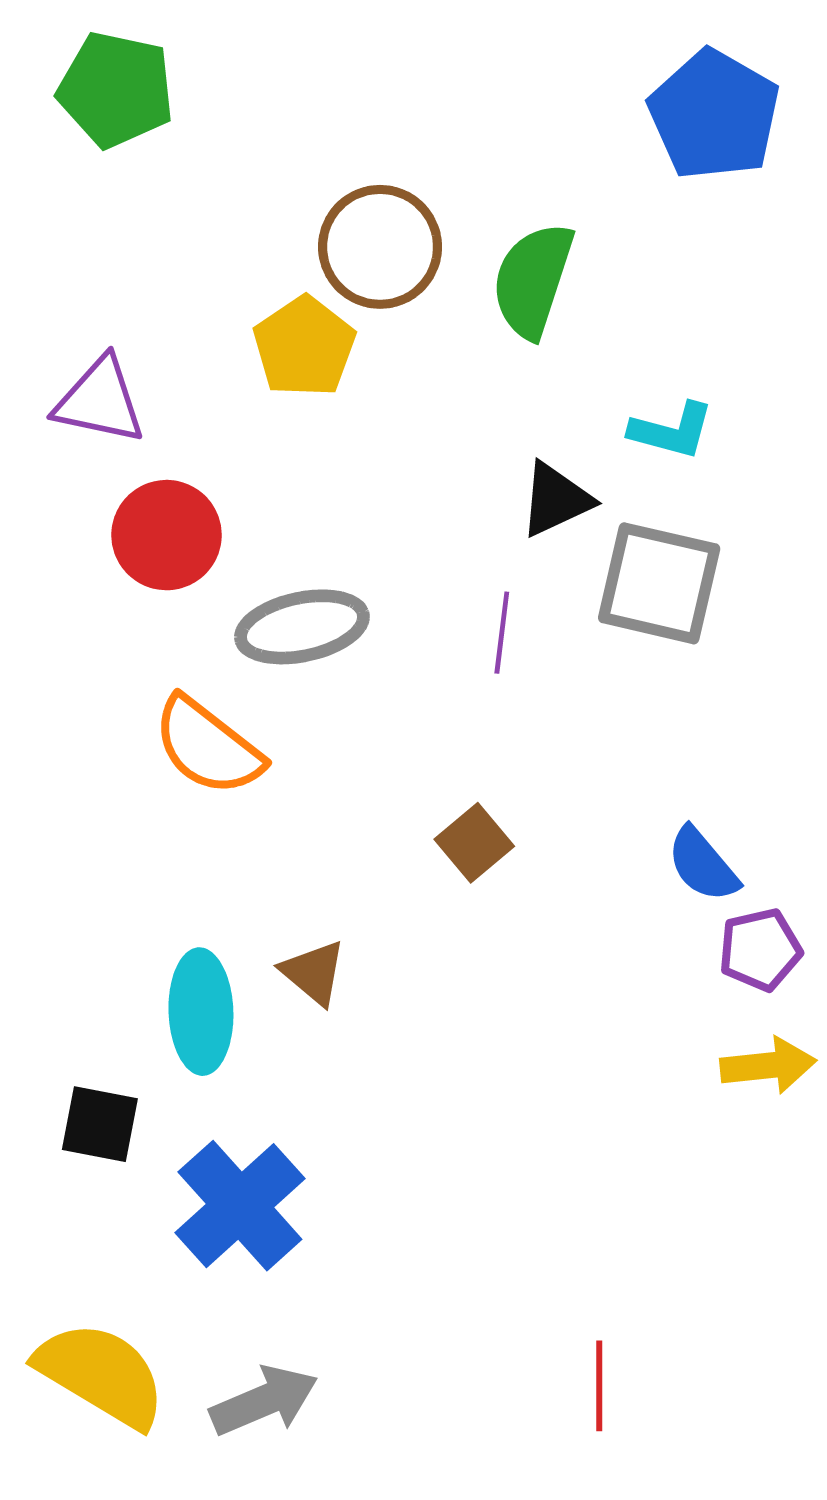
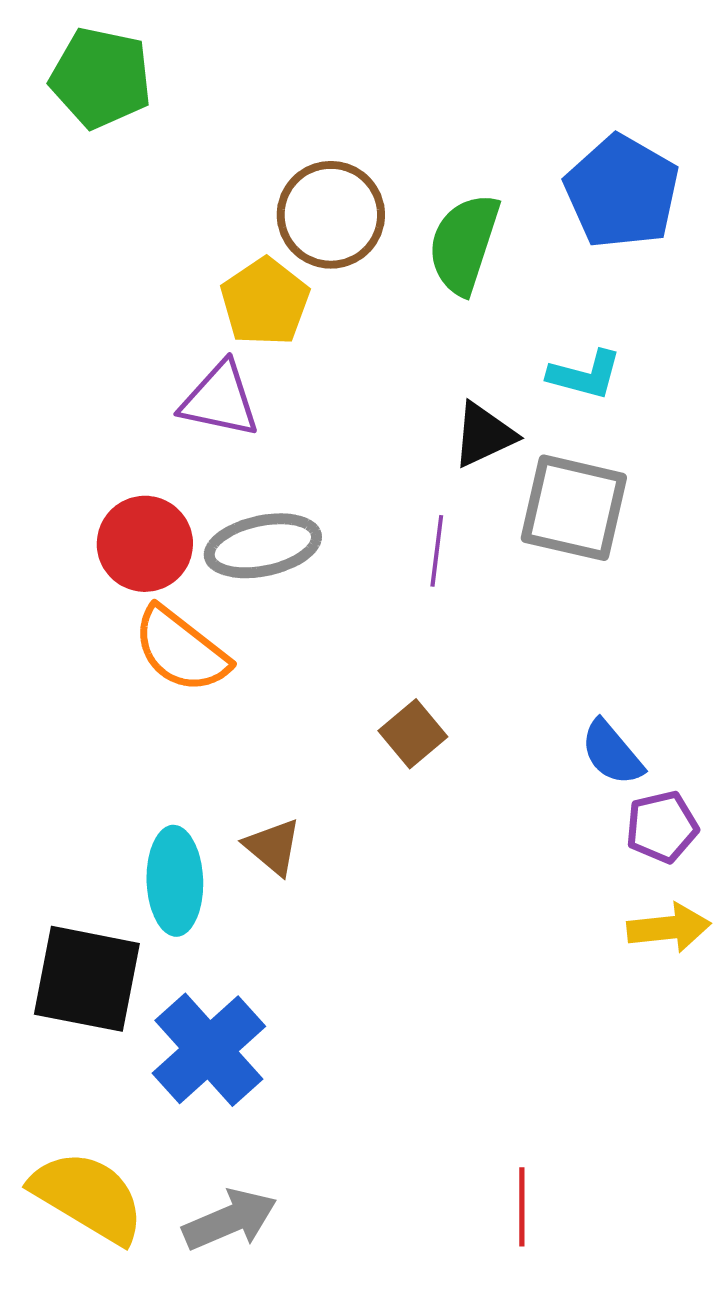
blue pentagon: (714, 115) -> (622, 192), moved
purple triangle: (100, 401) -> (220, 400), moved
red circle: (166, 535) -> (145, 544), moved
black square: (100, 1124) -> (87, 979), size x1.6

